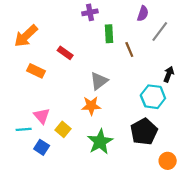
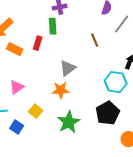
green rectangle: (109, 34) -> (53, 26), moved
red rectangle: (65, 53) -> (38, 43), turned 72
orange rectangle: (36, 71) -> (15, 49), moved
pink triangle: (42, 116) -> (17, 87), moved, turned 35

